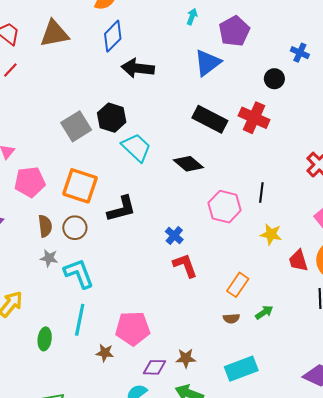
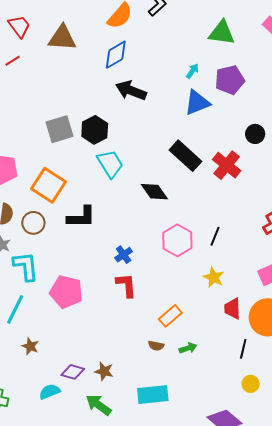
cyan arrow: (192, 17) -> (192, 71), moved
pink pentagon: (133, 328) -> (66, 292), moved

